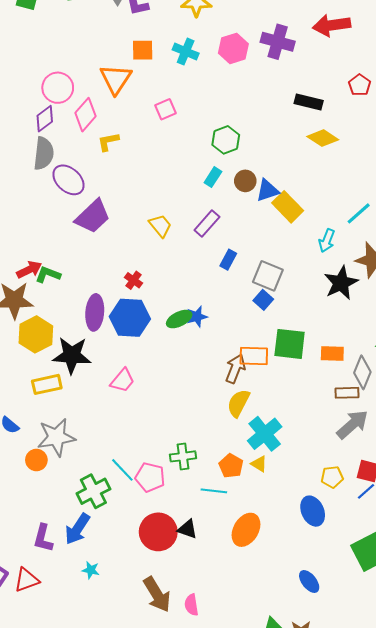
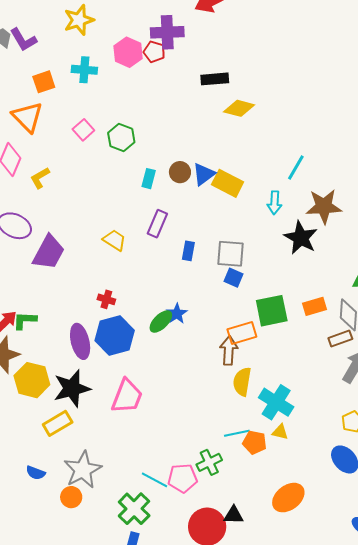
red pentagon: (360, 85) -> (154, 52), moved
green hexagon: (226, 140) -> (121, 138), moved
pink trapezoid: (123, 380) -> (127, 396), size x1.4
green cross: (183, 456) -> (209, 462), moved
cyan line: (214, 491) -> (237, 433), moved
orange ellipse: (246, 530) -> (288, 498), turned 40

